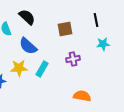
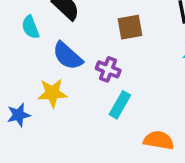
purple cross: (73, 59) -> (108, 69), moved, turned 32
cyan rectangle: (42, 69) -> (120, 105), moved

